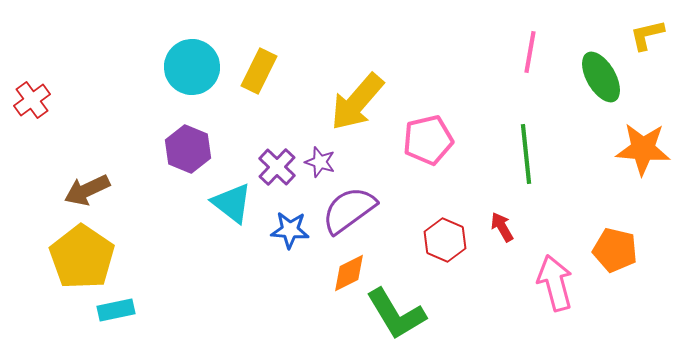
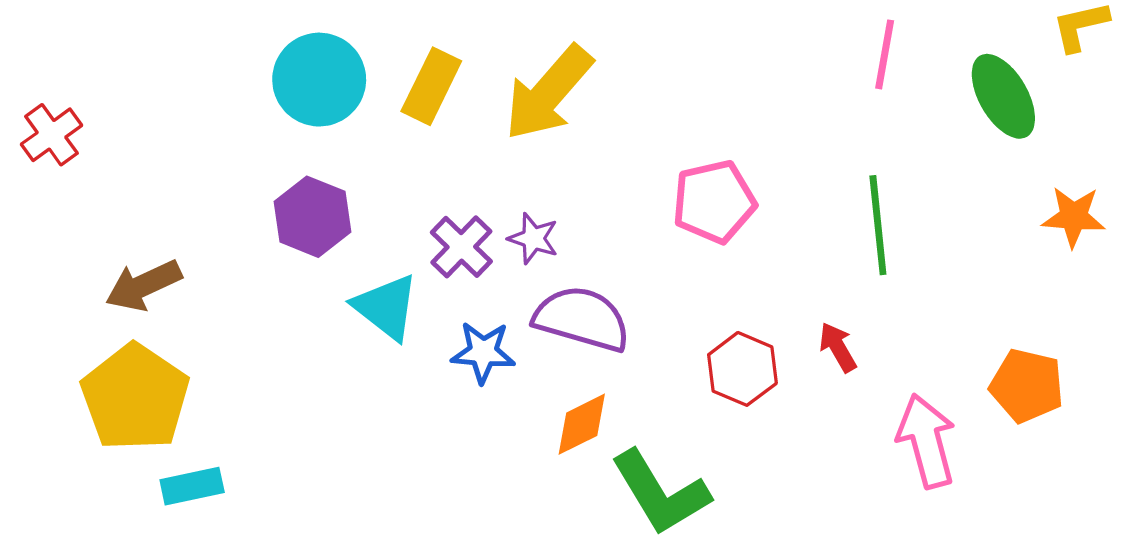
yellow arrow: (357, 102) -> (548, 93), moved
orange star: (643, 149) -> (1074, 217), size x0.7
purple semicircle: (349, 210) -> (582, 319), turned 52

